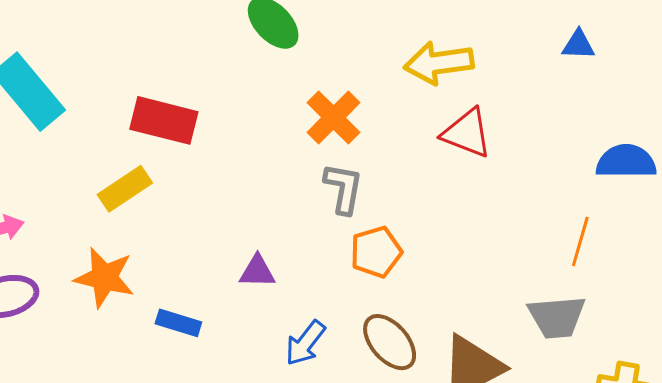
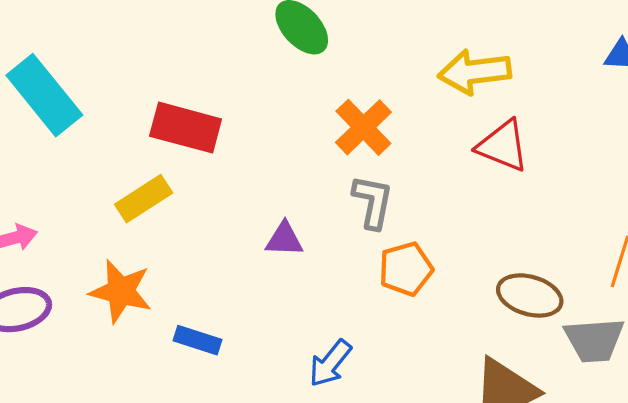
purple triangle: (257, 271) -> (284, 239), moved
brown ellipse: (390, 342) -> (530, 295), moved, turned -34

